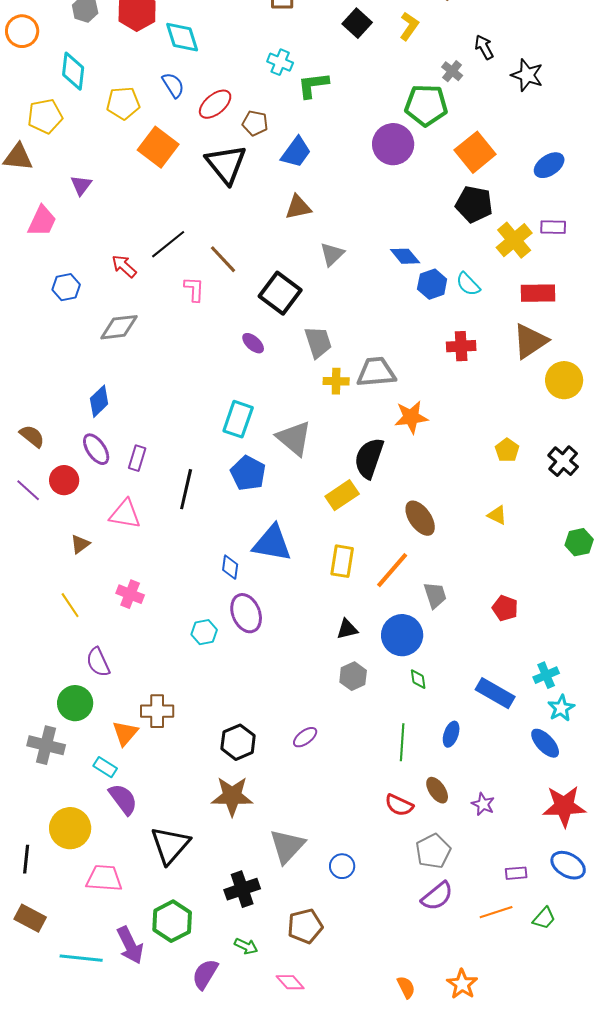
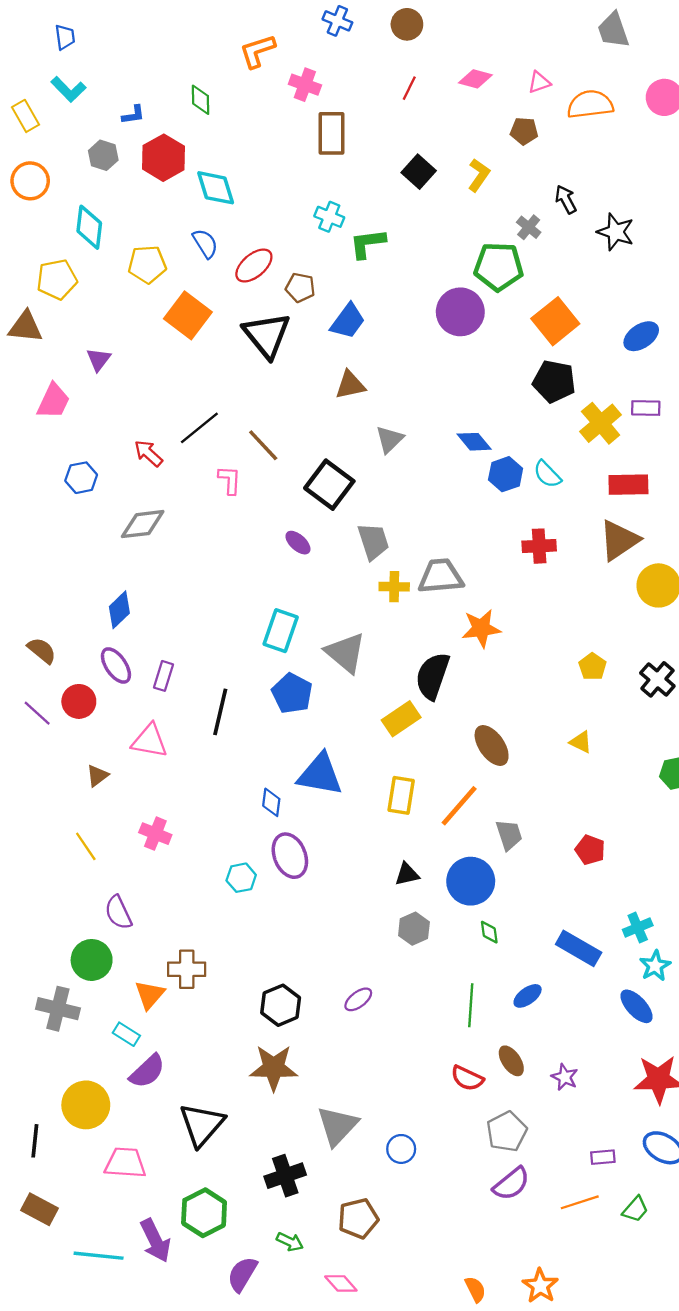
blue ellipse: (451, 734) -> (528, 996), turned 35
purple semicircle: (123, 799) -> (147, 1071), turned 84

